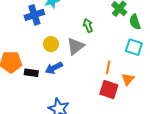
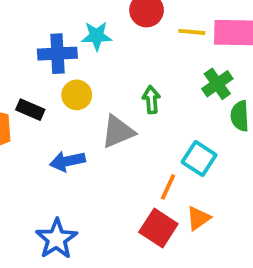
yellow circle: (51, 44) -> (77, 95), moved
cyan square: (134, 47) -> (199, 158), moved
black rectangle: (31, 73) -> (30, 110), moved

